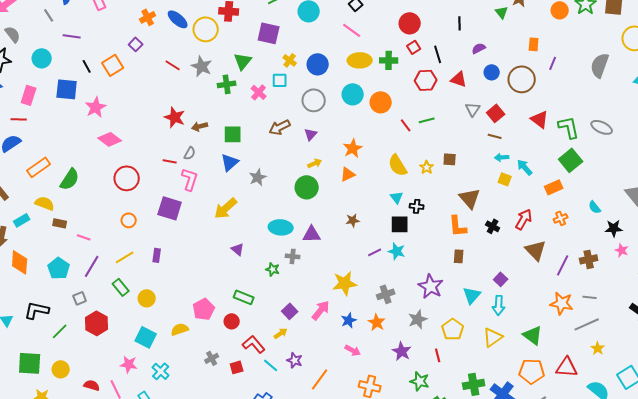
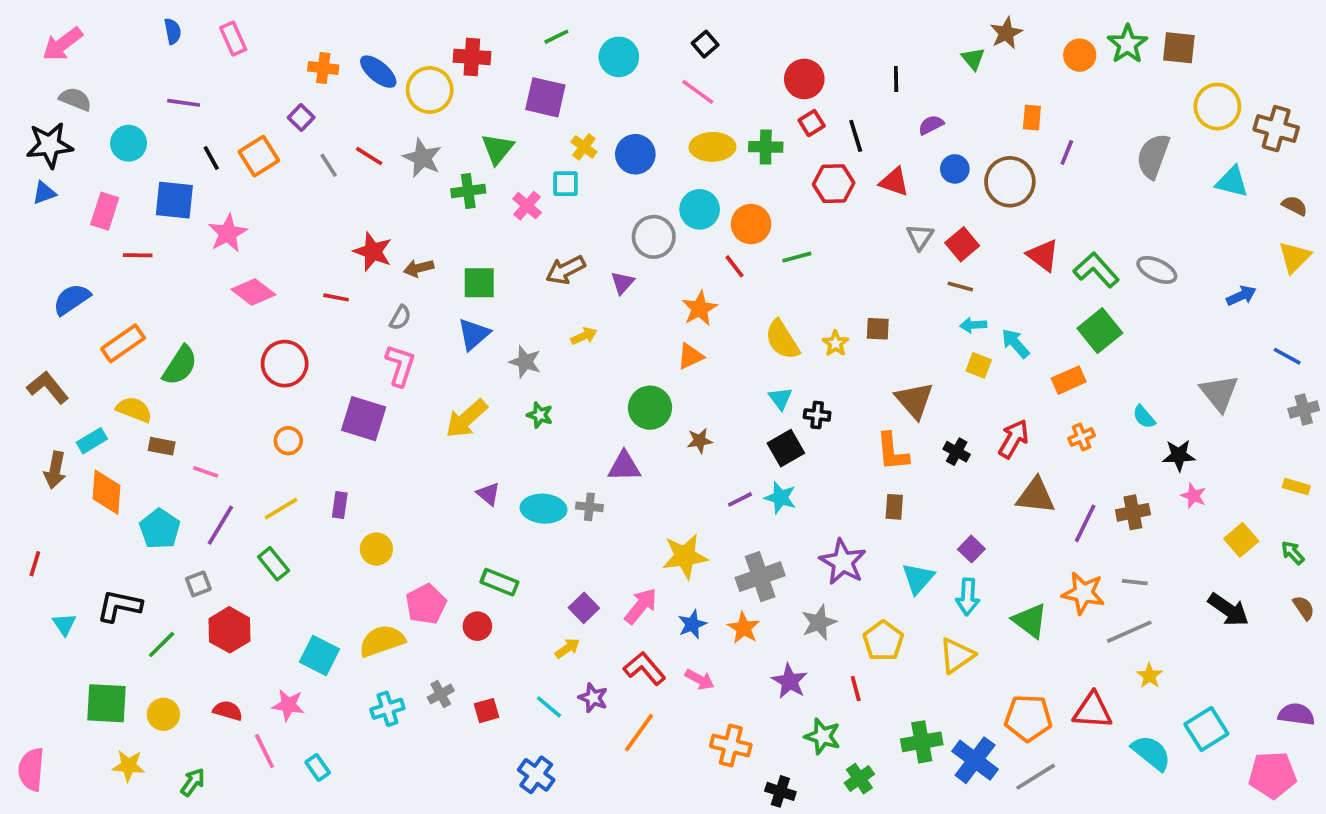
gray line: (49, 15) -> (329, 165), moved
orange cross: (148, 17) -> (323, 68), turned 35
gray semicircle: (13, 34) -> (75, 99), turned -30
gray circle: (314, 100) -> (654, 237), moved
red line: (19, 119) -> (138, 255), moved
green line: (427, 120) -> (797, 257), moved
red line: (406, 125) -> (734, 266), moved
green L-shape: (569, 127) -> (1096, 270), turned -30
red line: (170, 161) -> (336, 297), moved
yellow arrow: (315, 163) -> (584, 336), moved
gray star: (258, 177) -> (525, 362), turned -30
green circle: (307, 187) -> (650, 408), moved
black square: (400, 224) -> (786, 448), turned -30
cyan ellipse: (281, 227) -> (544, 509), moved
brown triangle: (536, 250) -> (1036, 496), turned -40
orange diamond: (20, 262) -> (107, 492), moved
green star: (273, 269) -> (540, 415), moved
gray cross: (386, 294) -> (760, 577), size x1.4
yellow circle: (147, 298) -> (376, 549), moved
yellow semicircle: (180, 329) -> (382, 641), size x1.4
green triangle: (533, 335) -> (1030, 621), moved
red L-shape: (254, 344) -> (645, 668), moved
cyan cross: (161, 371) -> (387, 709), moved, turned 30
red semicircle: (92, 385) -> (228, 711), moved

